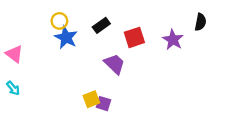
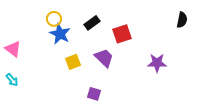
purple star: (173, 40) -> (157, 63), moved, turned -30
yellow square: (91, 99) -> (73, 62), moved

